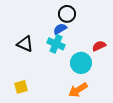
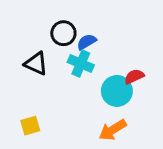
black circle: (67, 14) -> (63, 33), moved
red semicircle: (99, 46) -> (134, 77), moved

